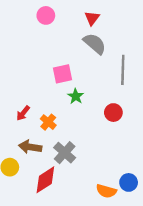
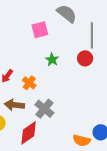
pink square: (63, 74) -> (40, 30), moved
red circle: (113, 113) -> (85, 58), moved

